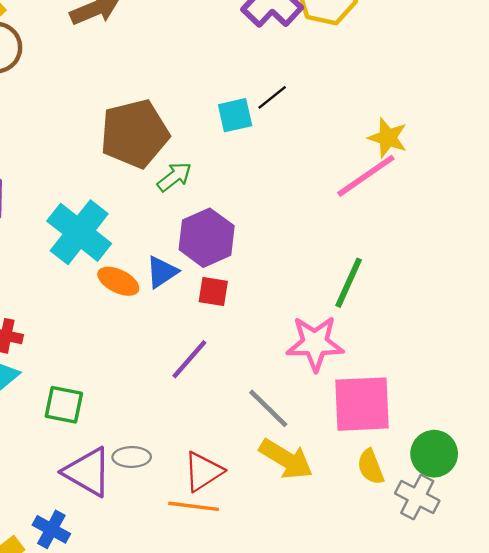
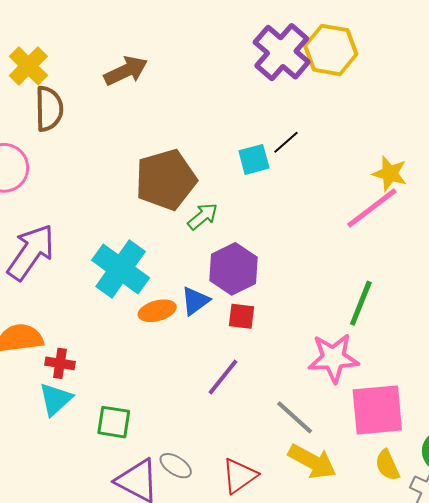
orange ellipse: (118, 281) -> (157, 311), turned -39
gray ellipse: (132, 457) -> (176, 466), turned 36

